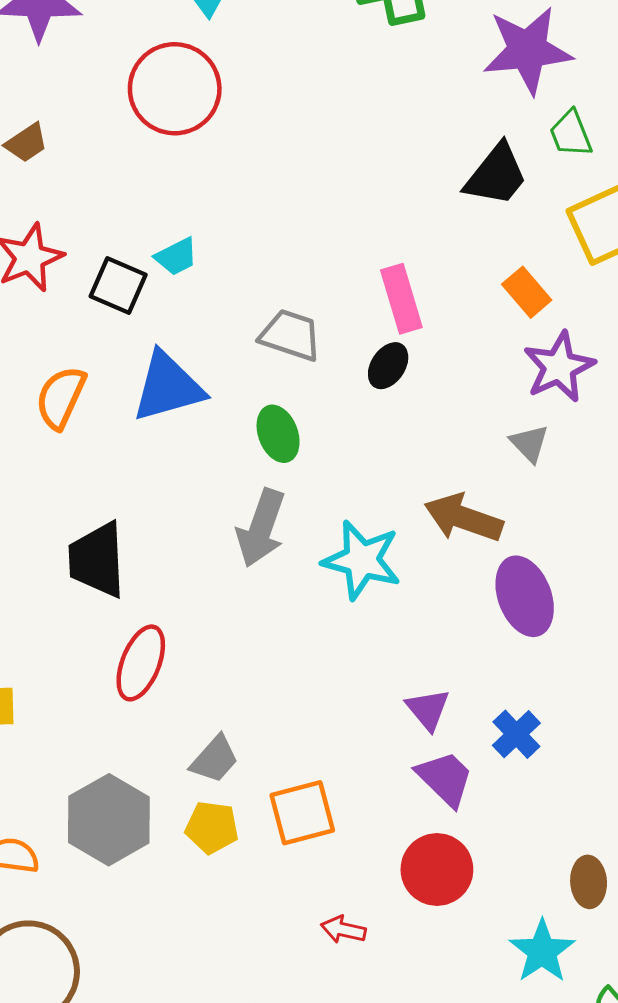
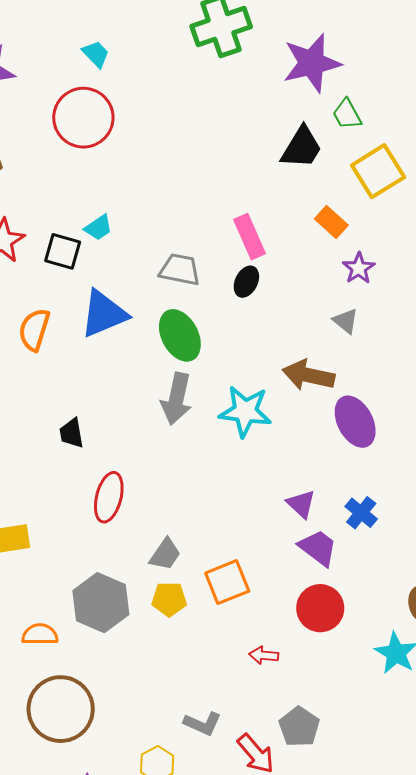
purple star: (559, 367) -> (359, 268), size x0.7
green ellipse: (278, 434) -> (180, 335), size x1.4
black trapezoid: (97, 560) -> (72, 433), size x0.6

